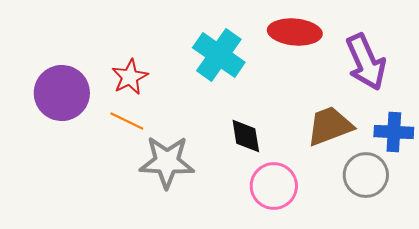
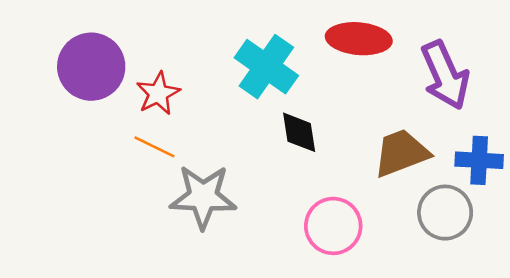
purple circle: (62, 93) -> (91, 67), moved
black diamond: (246, 136) -> (299, 132), moved

